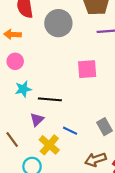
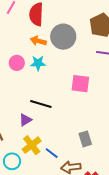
orange arrow: (13, 34) -> (38, 41), moved
cyan star: (23, 89) -> (38, 63), moved
blue line: (70, 131) -> (52, 153), moved

